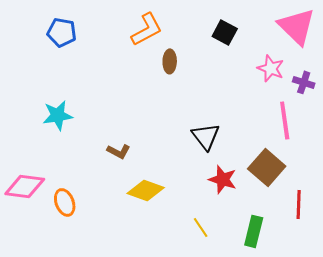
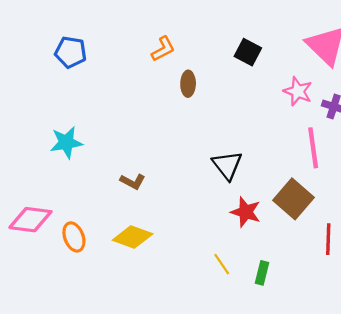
orange L-shape: (147, 29) -> (163, 49), size x0.7
yellow diamond: (146, 190) -> (133, 237), moved
green rectangle: (254, 231) -> (262, 273), moved, size x0.7

